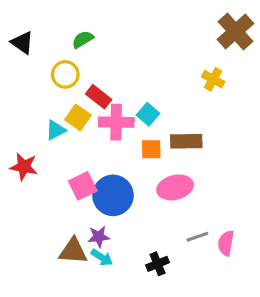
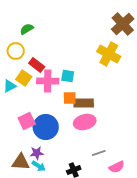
yellow cross: (213, 79) -> (109, 54), size x1.6
cyan square: (148, 114) -> (68, 76), turned -32
brown rectangle: (186, 141) -> (84, 103), moved
pink semicircle: (226, 243) -> (117, 167), moved, turned -126

